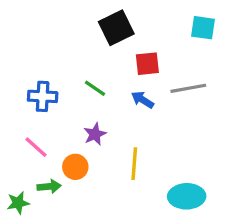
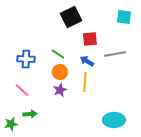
purple star: (95, 134) -> (60, 90), moved
yellow line: (134, 164) -> (85, 82), moved
orange circle: (75, 167) -> (60, 72), moved

